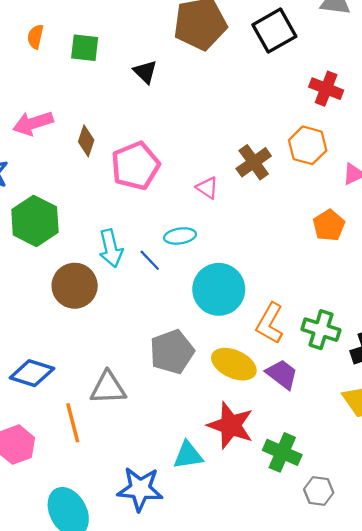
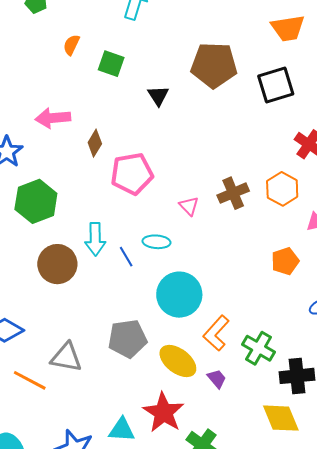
purple trapezoid: (282, 374) -> (217, 379), size x0.7
orange line: (73, 423) -> (30, 380), turned -60

